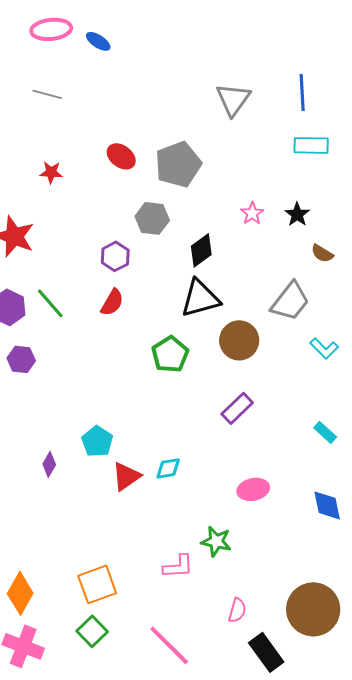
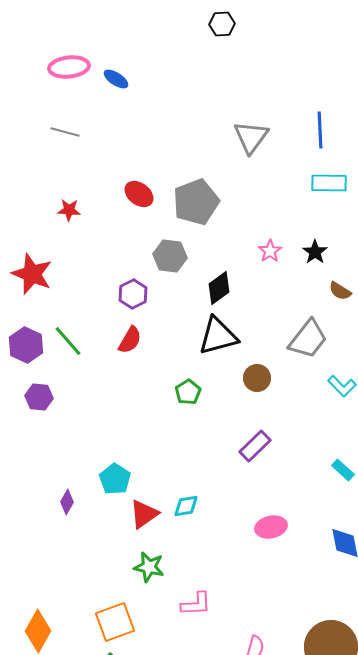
brown circle: (239, 340) -> (257, 378), size x0.7
green pentagon: (170, 354) -> (188, 392), size x0.7
green star: (216, 541) -> (149, 567), moved

